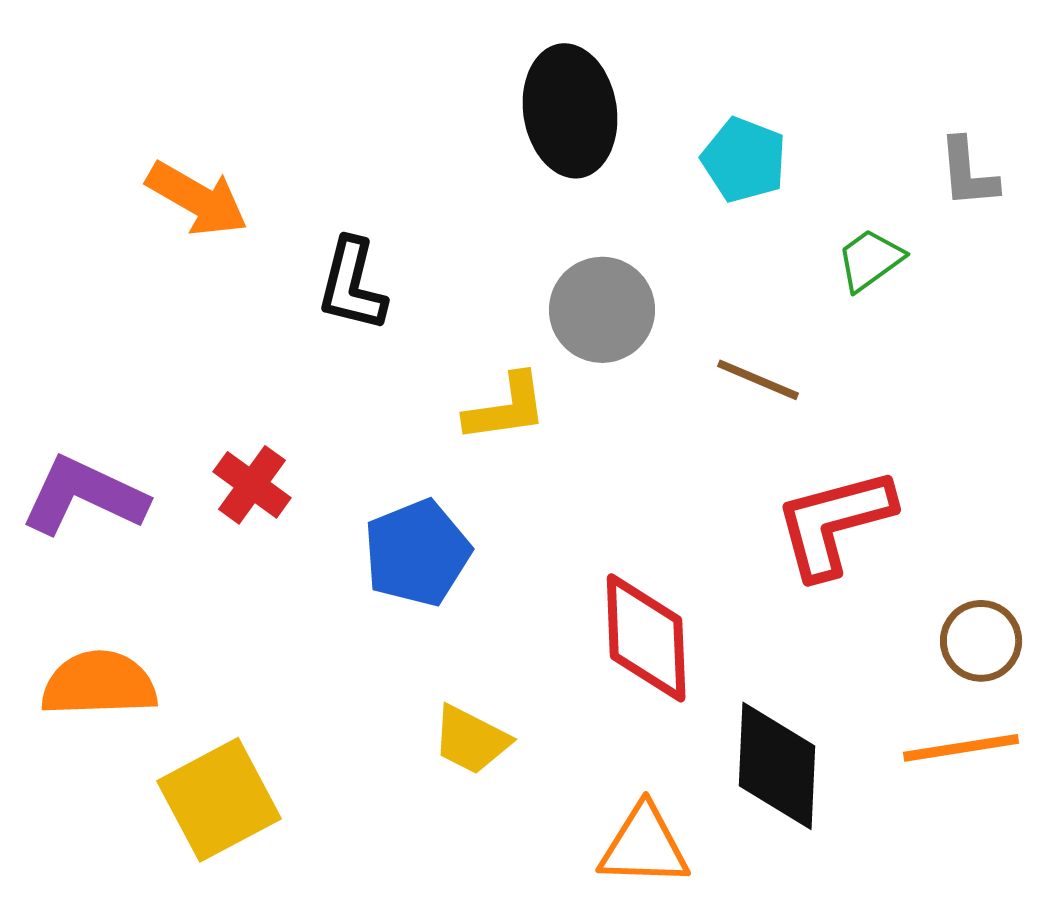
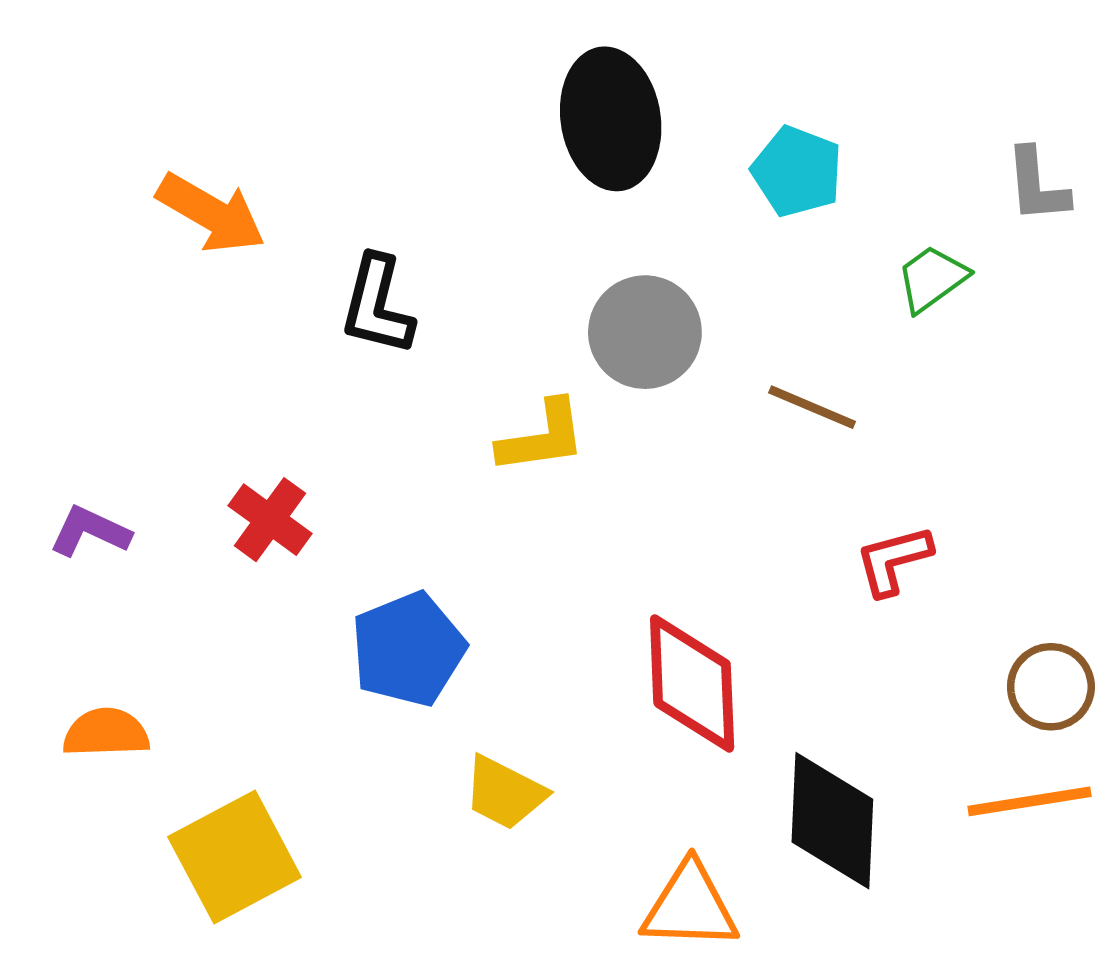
purple L-shape: (84, 496) -> (90, 531), size x0.6
red L-shape: (834, 523) -> (893, 560), size x0.6
blue pentagon: (417, 553) -> (408, 649), moved
orange semicircle: (99, 684) -> (106, 733), size x0.7

